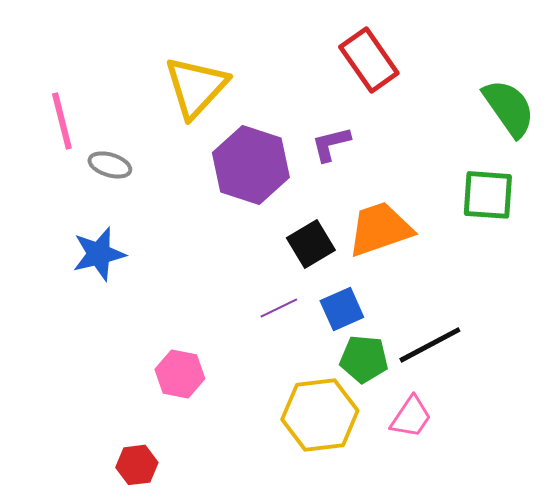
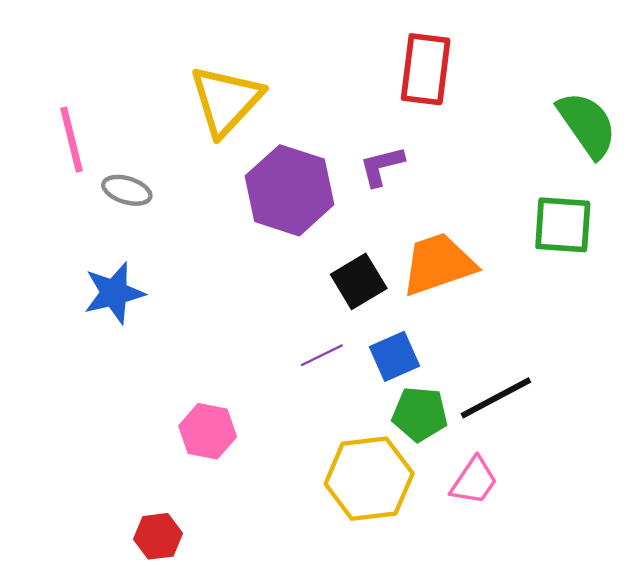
red rectangle: (369, 60) -> (426, 69), turned 42

